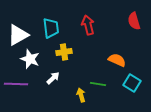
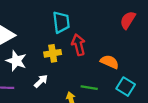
red semicircle: (134, 21) -> (128, 20), turned 48
red arrow: (88, 25) -> (78, 45), moved
cyan trapezoid: (51, 28) -> (61, 22), moved

